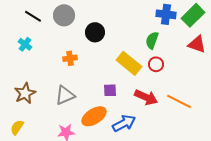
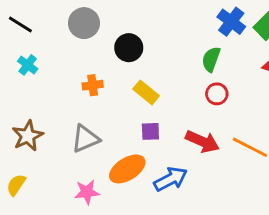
blue cross: (166, 14) -> (231, 22), turned 30
black line: (33, 16) -> (20, 25), moved
yellow rectangle: (129, 63) -> (146, 92), moved, size x0.7

